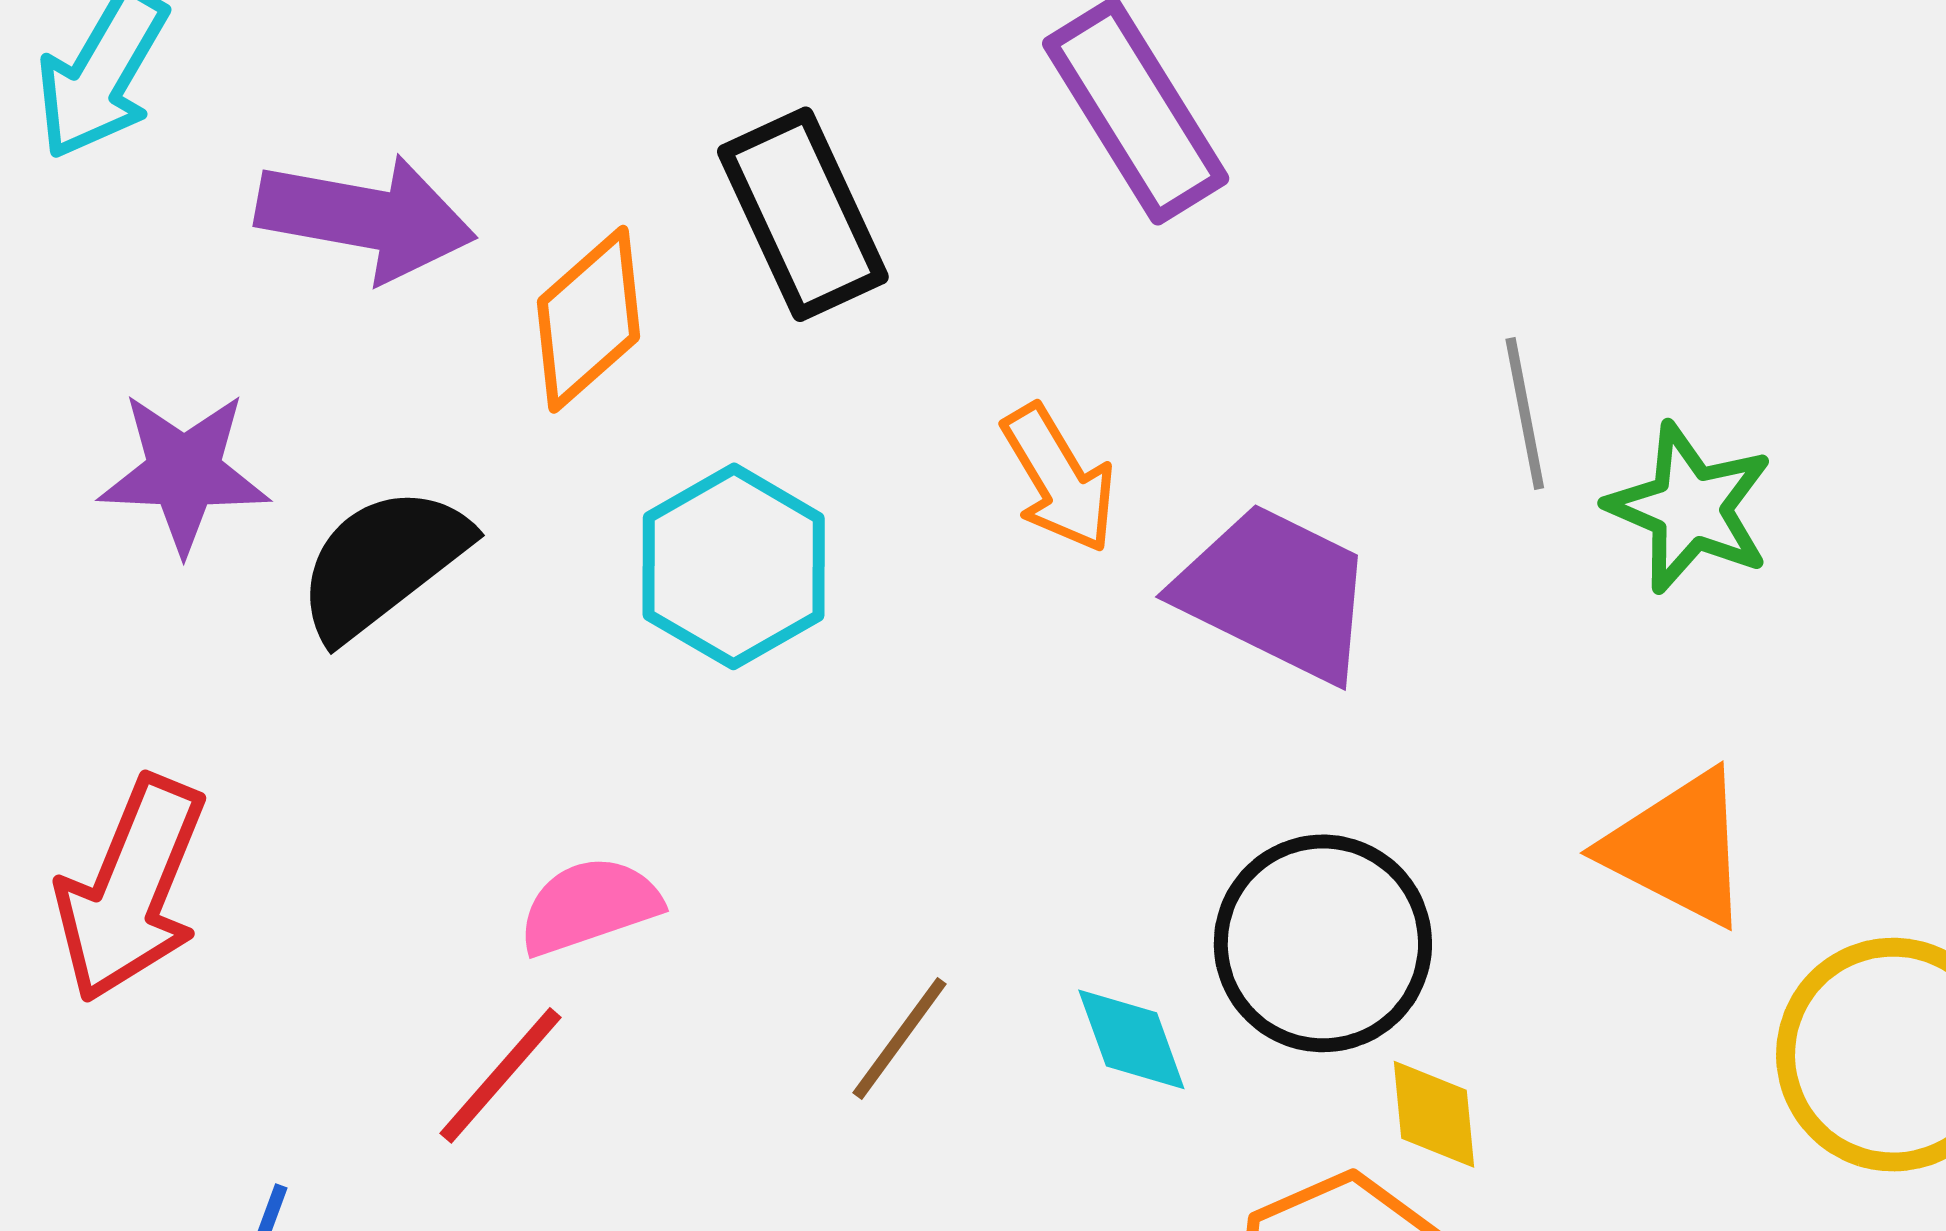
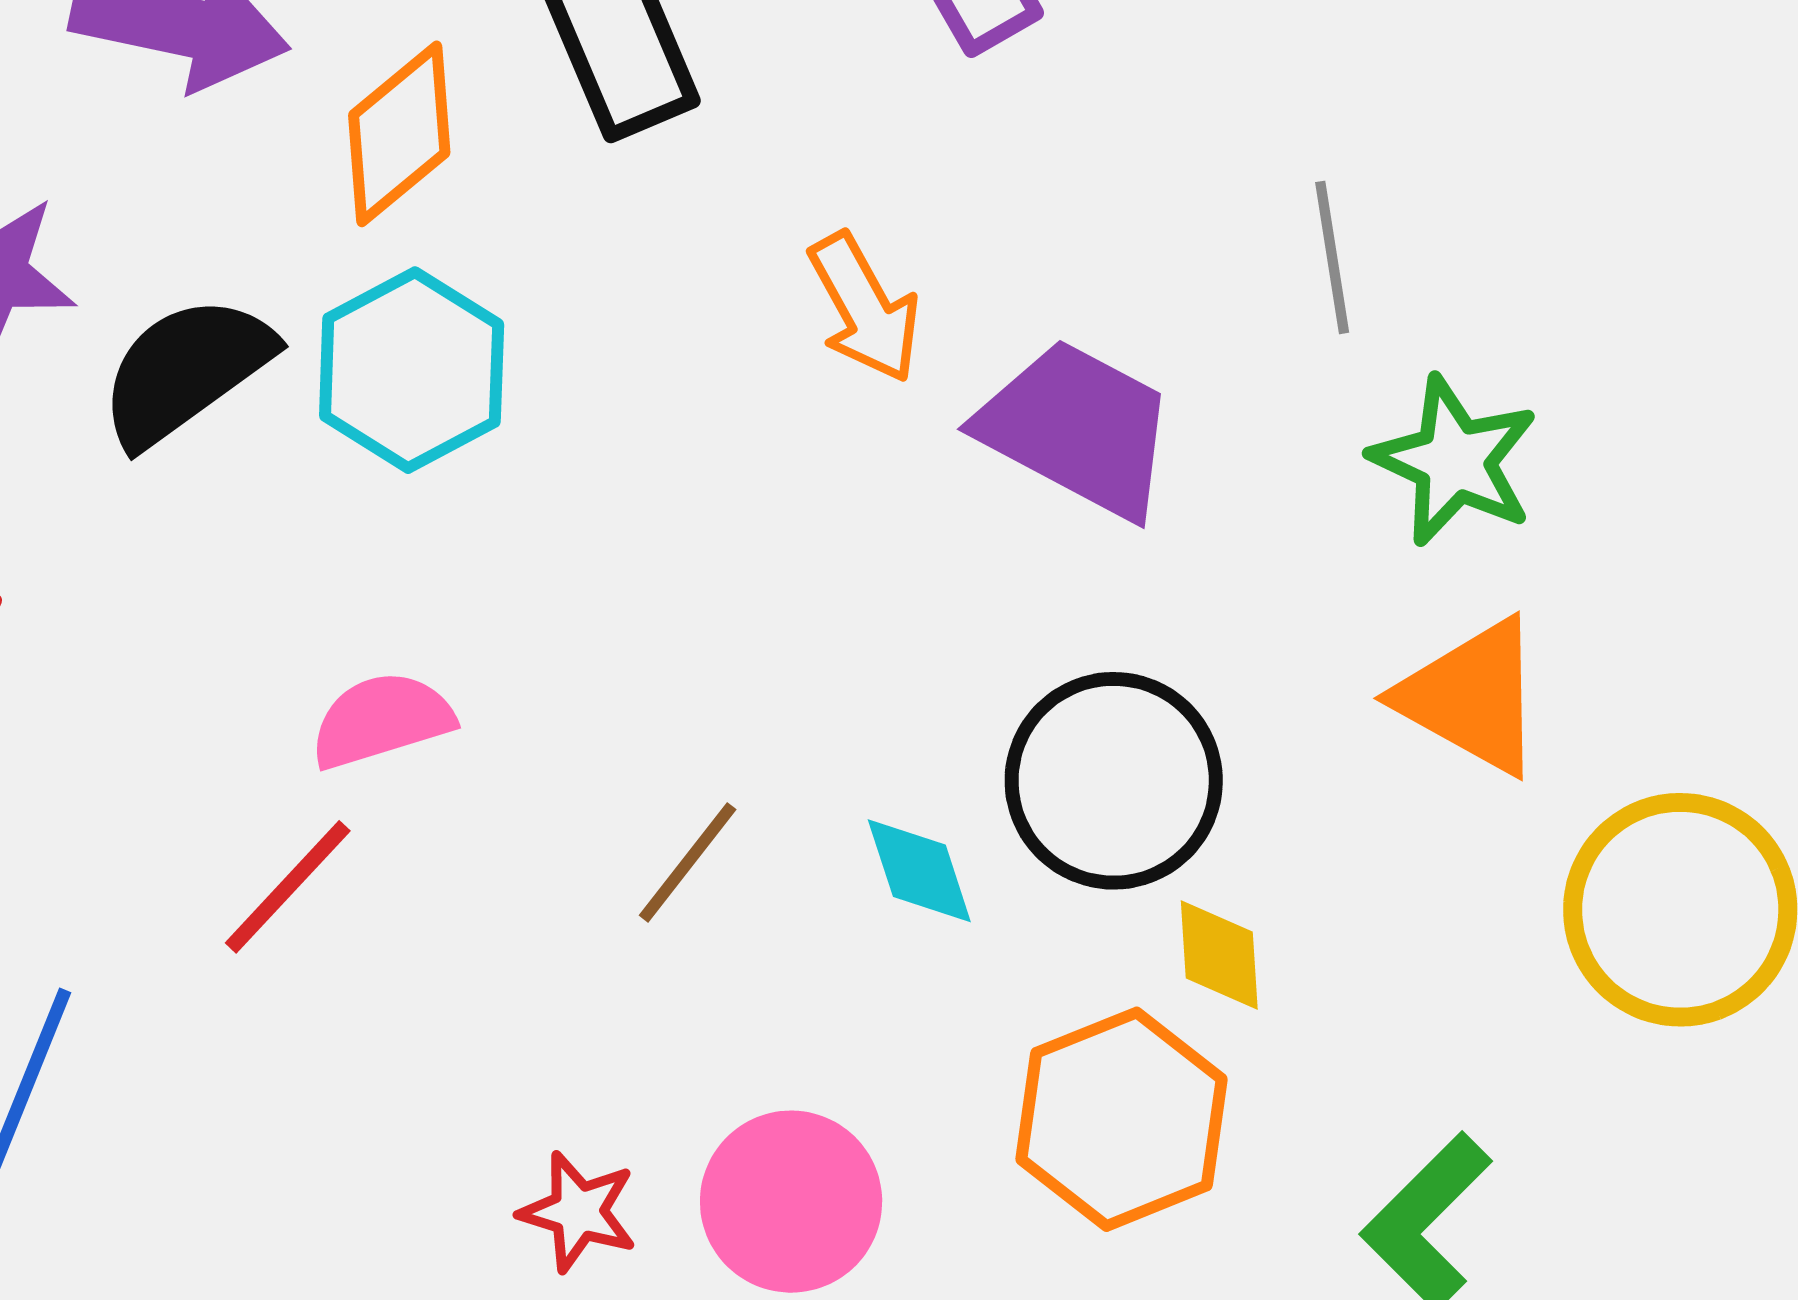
green star: (1690, 508) -> (1454, 461), moved
cyan hexagon: (734, 566) -> (412, 370), moved

